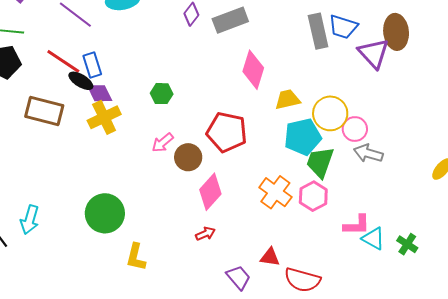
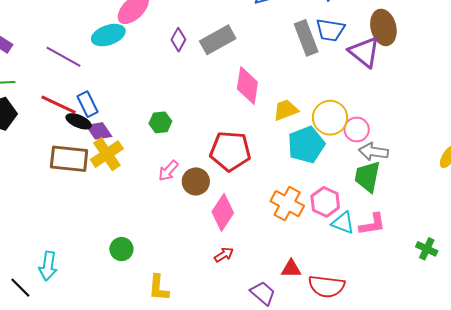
brown rectangle: (44, 111) -> (69, 159), moved
green trapezoid: (320, 162) -> (367, 177), moved
green circle: (105, 213) -> (121, 249), size x0.6
cyan triangle: (373, 238) -> (343, 223), moved
green cross: (407, 244) -> (427, 249), moved

